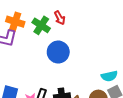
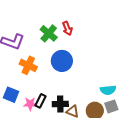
orange cross: (15, 22) -> (28, 65), moved

